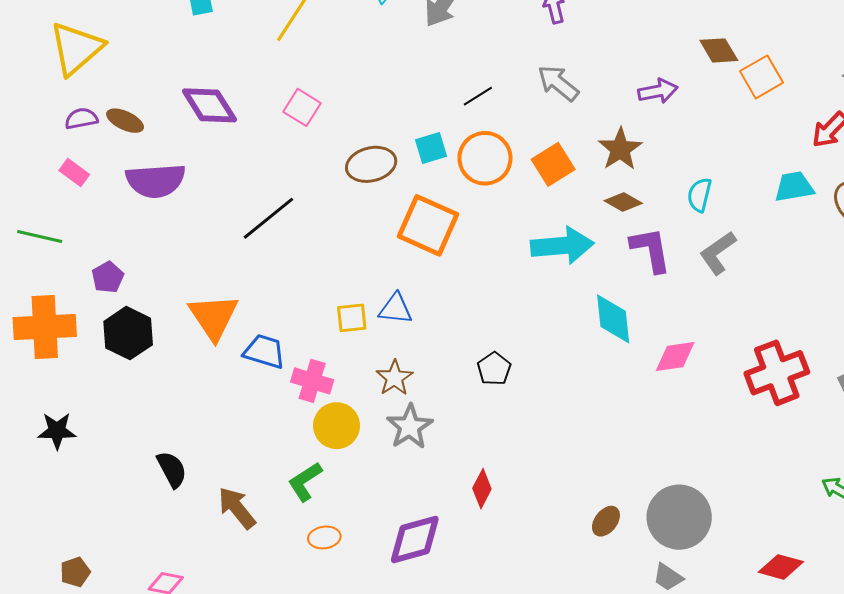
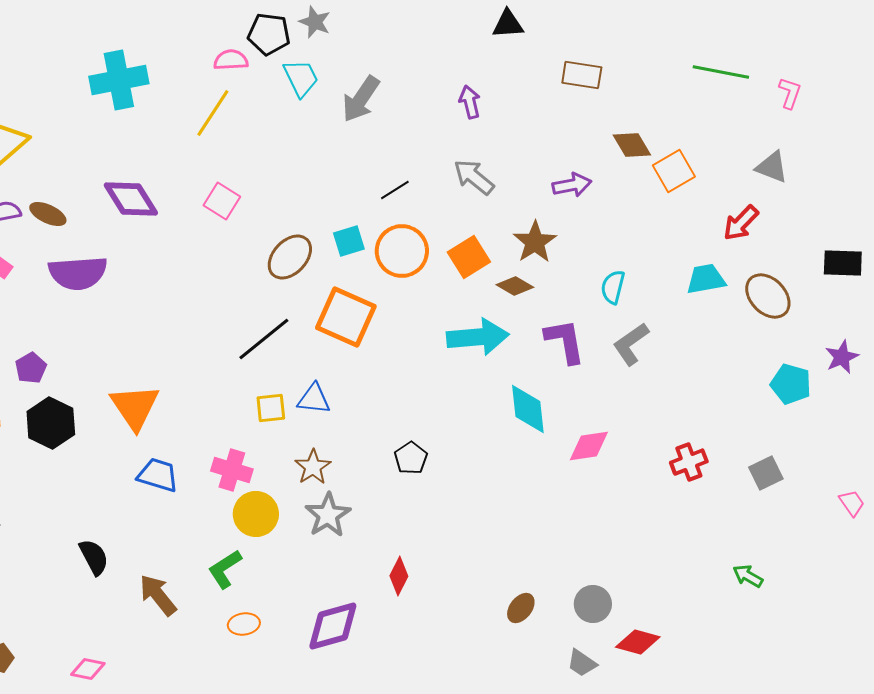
brown ellipse: (371, 164) -> (290, 257), turned -33
brown diamond: (623, 202) -> (515, 286), moved
black line: (268, 218) -> (264, 339), moved
blue trapezoid: (264, 351) -> (158, 475), moved
red cross: (777, 373) -> (689, 462), size x0.6
gray circle: (679, 517) -> (593, 604), size x0.6
red diamond: (781, 567) -> (638, 642), moved

